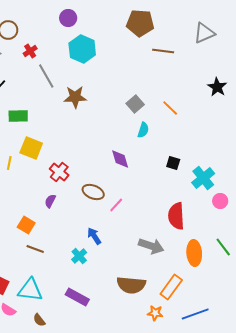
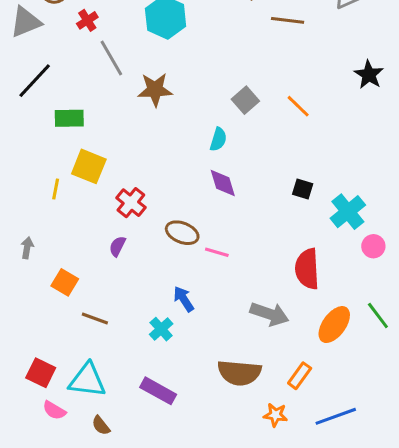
cyan semicircle: (143, 130) -> (218, 139), moved
pink line: (116, 205) -> (217, 252), turned 63
orange square: (26, 225) -> (65, 282), moved
orange ellipse: (194, 253) -> (334, 325), turned 40
orange rectangle: (171, 287) -> (300, 376), size x0.7

